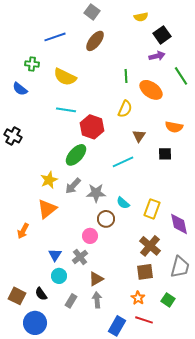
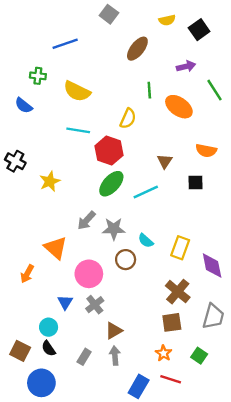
black square: (162, 35) -> (199, 30), moved
brown ellipse: (95, 41) -> (137, 49), moved
yellow semicircle: (125, 109) -> (128, 119), moved
green ellipse: (76, 155) -> (111, 184), moved
yellow star: (49, 180) -> (50, 181), moved
orange triangle: (47, 209) -> (56, 248), turned -40
pink circle: (90, 236) -> (89, 274), moved, size x1.5
cyan circle: (59, 276) -> (49, 327), moved

